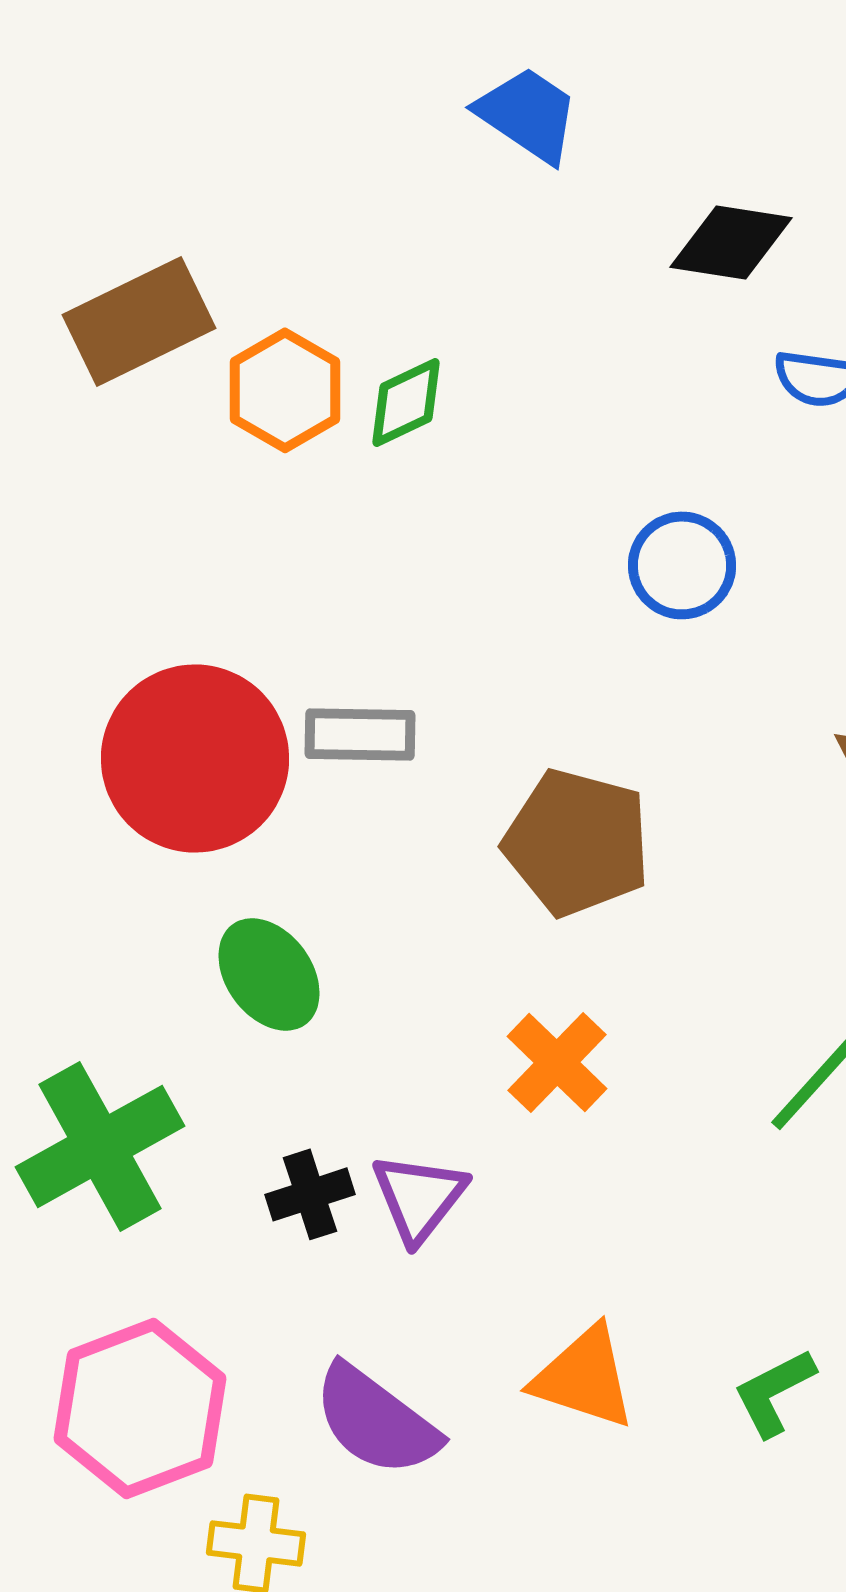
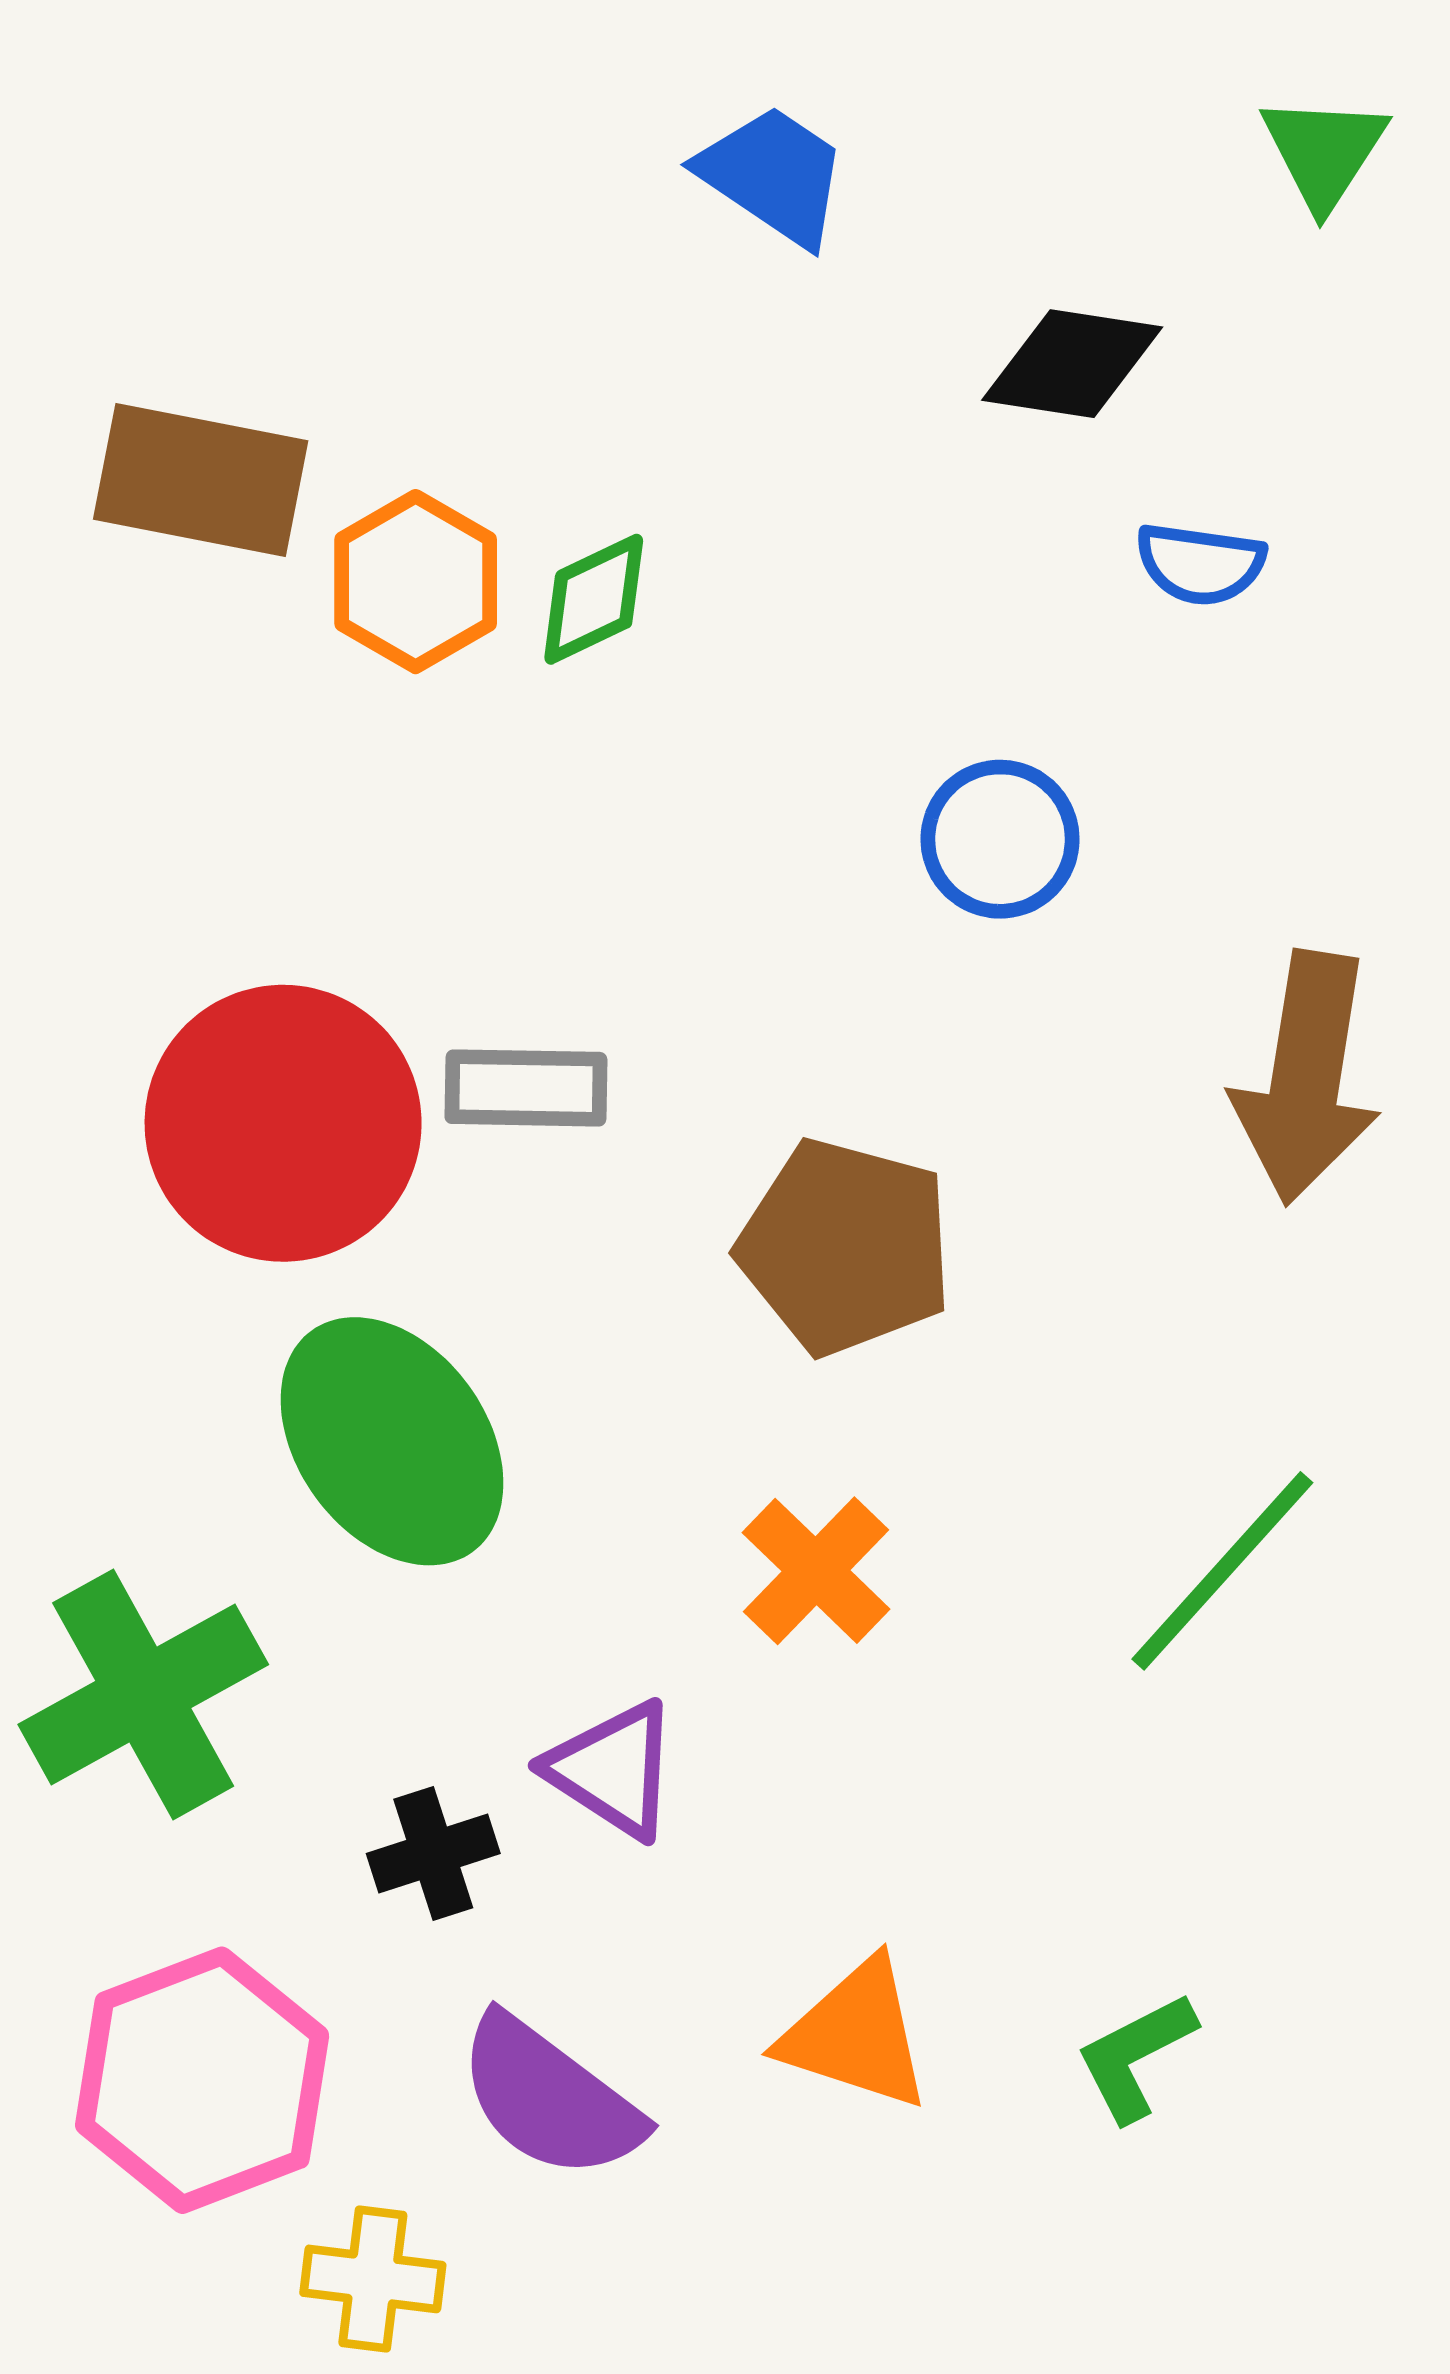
brown rectangle: (139, 321) -> (201, 480), turned 37
green ellipse: (269, 974) -> (392, 1441), size x1.5
black cross: (310, 1194) -> (433, 1853), moved
purple triangle: (419, 1197) -> (613, 1770), turned -35

